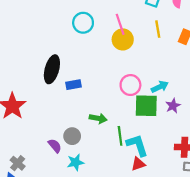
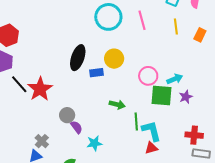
cyan circle: (83, 23) -> (108, 17), size x1.4
yellow circle: (123, 39) -> (114, 59), moved
gray circle: (72, 136) -> (67, 115), moved

